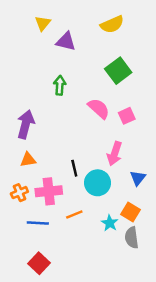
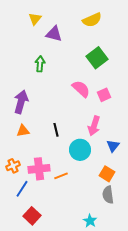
green arrow: (60, 85) -> (40, 64), moved
black line: (74, 168) -> (56, 130), moved
pink cross: (49, 191) -> (39, 169), moved
orange cross: (19, 193) -> (13, 166), moved
blue line: (38, 223) -> (22, 189), moved, turned -60
cyan star: (110, 223) -> (90, 221), moved

